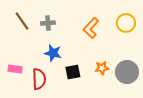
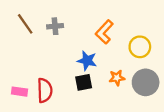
yellow circle: (126, 23) -> (140, 47), moved
blue star: (53, 53) -> (87, 61), moved
pink rectangle: (15, 69) -> (19, 92), moved

